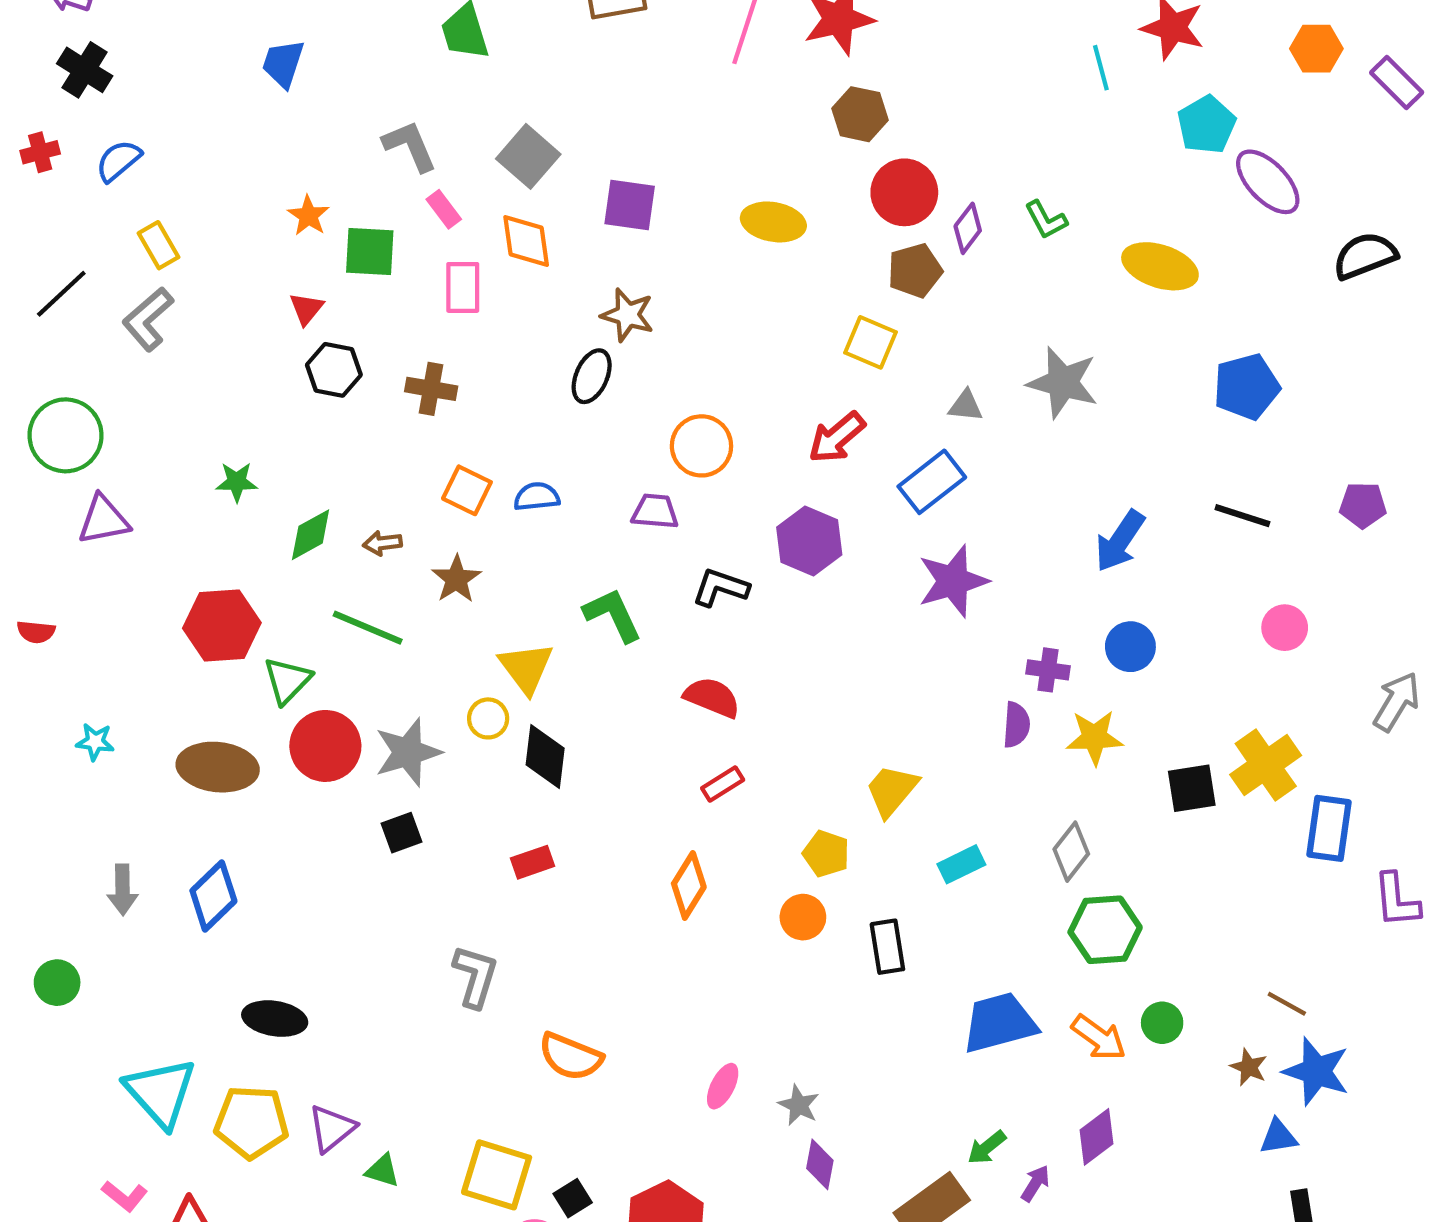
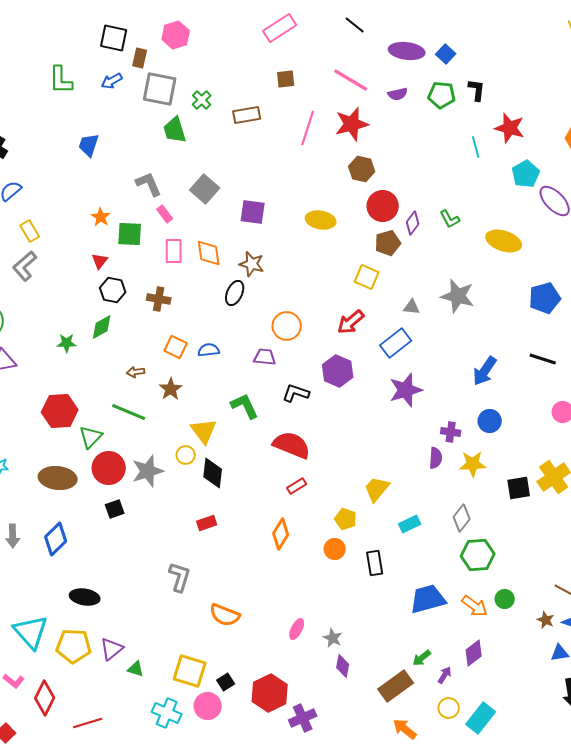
orange diamond: (526, 241) -> (209, 253), moved
green diamond: (311, 535) -> (102, 327), moved
red semicircle: (712, 697) -> (292, 445), size x1.4
black square: (401, 833) -> (115, 509), moved

